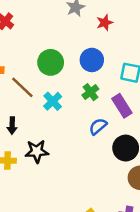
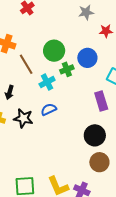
green cross: (90, 92) -> (67, 69), moved
blue semicircle: (98, 126) -> (49, 109), moved

